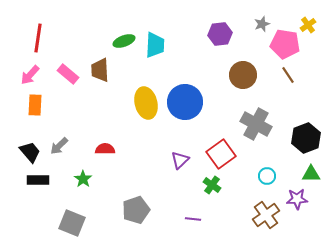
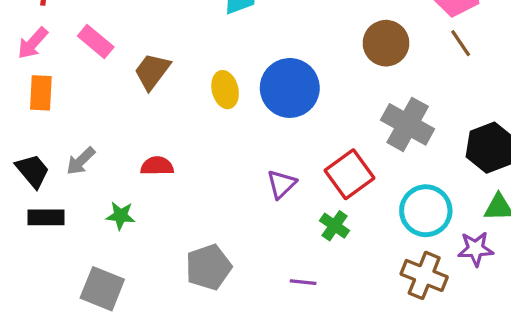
brown trapezoid: (100, 70) -> (152, 71), moved, turned 40
yellow ellipse: (146, 103) -> (225, 90), size x0.7
cyan circle: (267, 176) -> (426, 211), size x1.8
green star: (83, 179) -> (121, 216), turned -30
brown cross: (266, 215) -> (424, 275), turned -32

